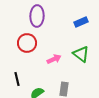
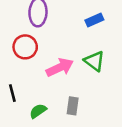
pink arrow: (54, 59) -> (60, 67), size x1.5

